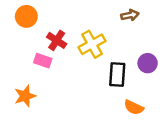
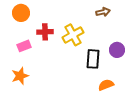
red cross: (57, 40) -> (45, 32), turned -35
pink rectangle: (43, 61) -> (24, 46), moved, turned -40
orange semicircle: (134, 107) -> (106, 85), turned 133

